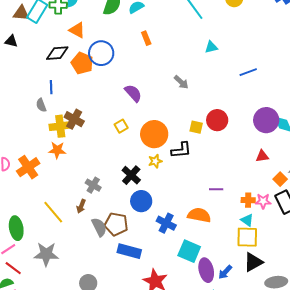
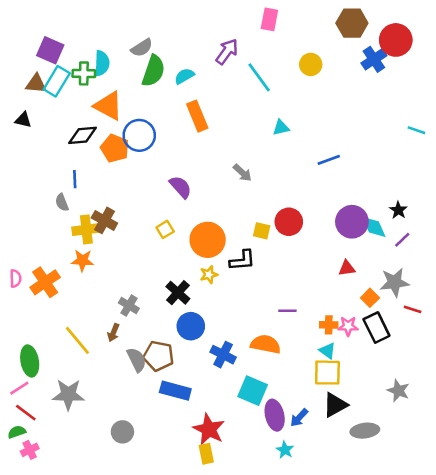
orange triangle: (77, 30) -> (108, 106), size x1.4
orange rectangle: (146, 38) -> (197, 116), size x1.6

